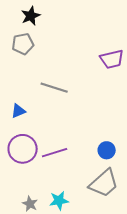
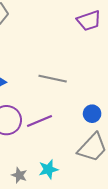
gray line: (54, 88) -> (53, 79), moved

